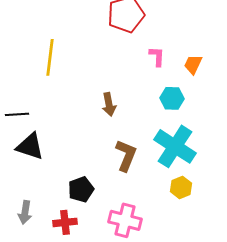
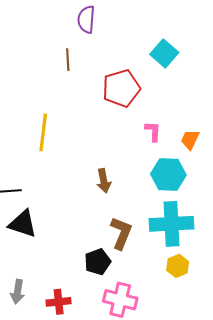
cyan hexagon: (172, 98) -> (168, 175), size x1.4
cyan cross: (175, 146) -> (172, 224), turned -36
black pentagon: (81, 189) -> (98, 262), moved

